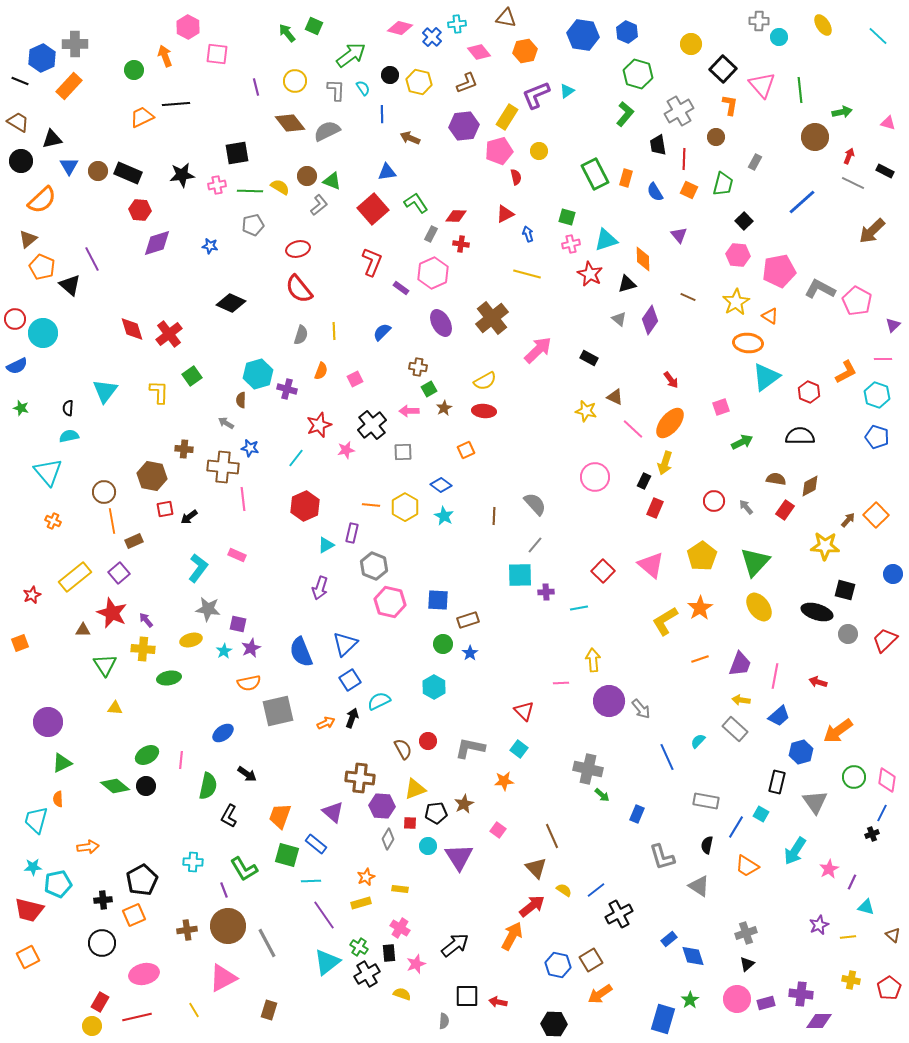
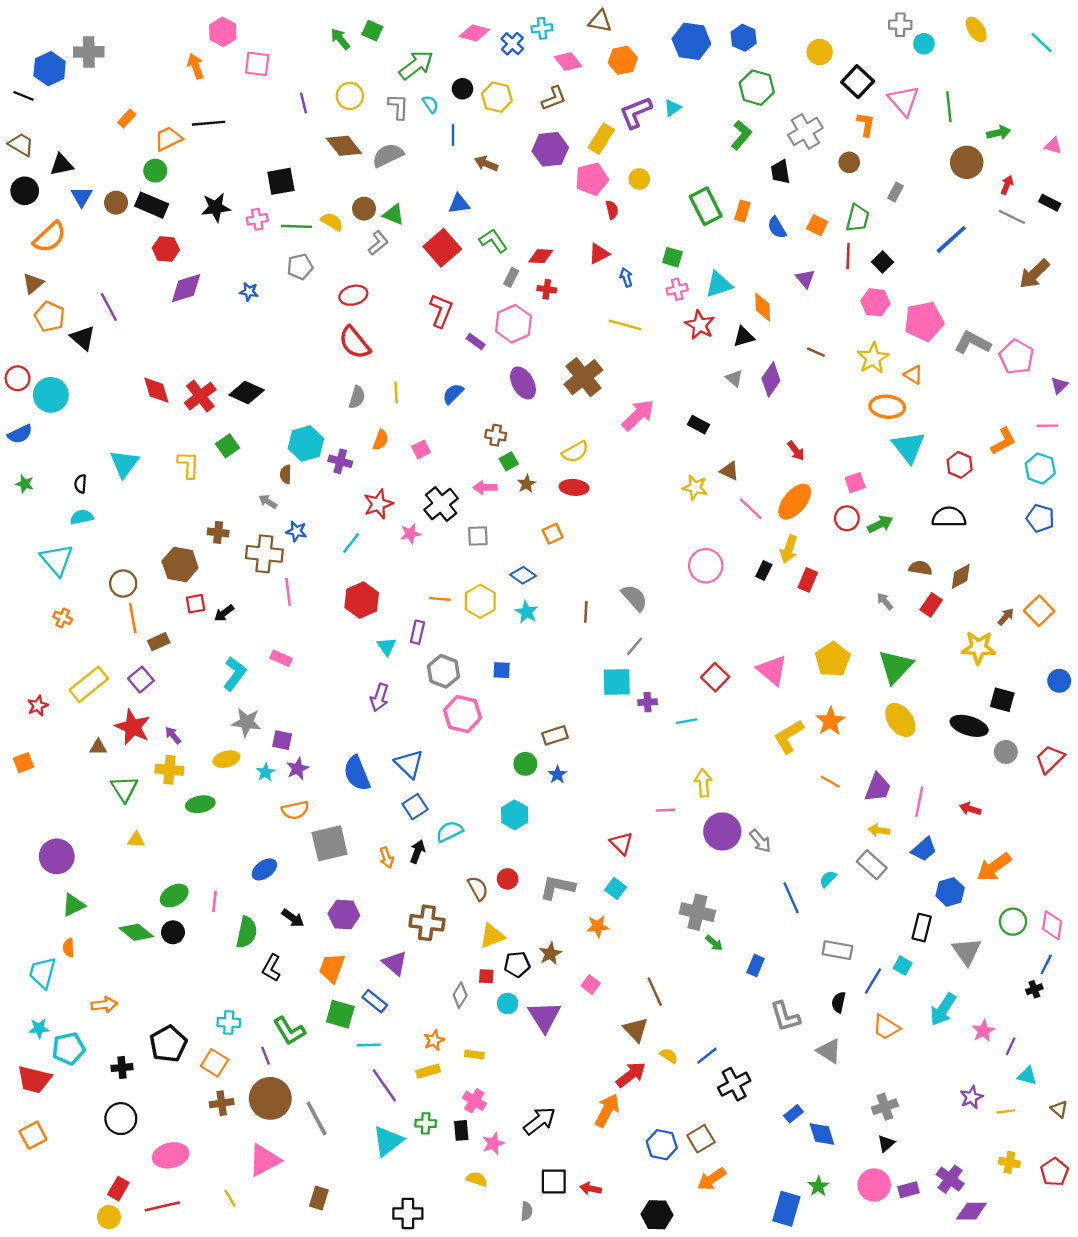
green circle: (134, 70) -> (155, 171), moved
orange rectangle: (69, 86) -> (127, 118), moved, size x0.6
red line: (684, 159) -> (848, 256), moved
black diamond: (231, 303) -> (247, 392), moved
cyan triangle: (766, 377) -> (909, 447), turned -32
red circle: (714, 501) -> (847, 518), moved
red rectangle: (655, 508) -> (808, 580), moved
cyan triangle: (326, 545) -> (387, 646), turned -36
blue square: (438, 600) -> (502, 670), moved, size x0.7
blue triangle: (345, 644) -> (409, 764), turned -32
orange line: (700, 659) -> (830, 782), turned 48
orange arrow: (326, 723) -> (387, 858), turned 96
purple hexagon: (382, 806) -> (344, 915), moved
orange square: (134, 915) -> (215, 1063), moved, turned -35
green cross: (359, 947) -> (426, 1123), turned -30
black cross: (367, 974) -> (408, 1213), moved, turned 30
purple cross: (801, 994) -> (950, 1179), turned 30

